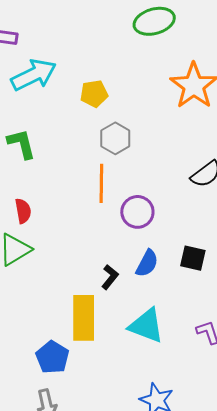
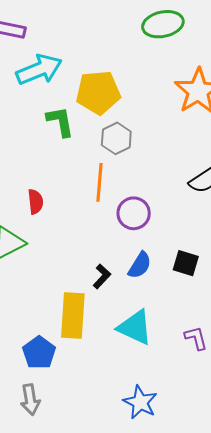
yellow pentagon: (94, 94) -> (98, 92), size x1.6
green L-shape: (21, 144) -> (60, 122), moved
red semicircle: (23, 211) -> (36, 202), moved

